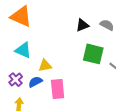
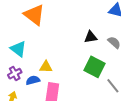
cyan triangle: (23, 50) -> (18, 49), moved

